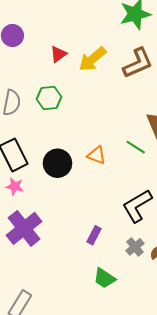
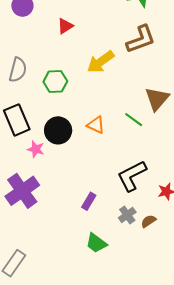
yellow arrow: (92, 59) -> (101, 62), moved
green hexagon: (49, 98) -> (55, 81), moved
pink star: (15, 186) -> (36, 149), moved

